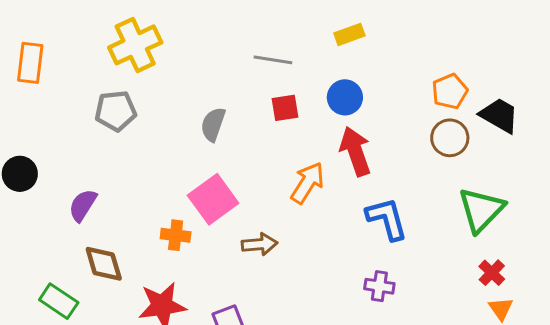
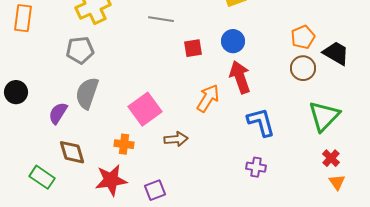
gray line: (273, 60) -> (161, 19), moved
gray semicircle: (213, 124) -> (87, 93), moved, size x1.4
orange cross: (176, 235) -> (124, 144), moved

